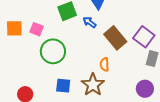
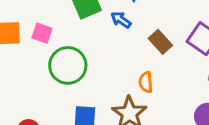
brown rectangle: (115, 38) -> (160, 42), size x0.7

